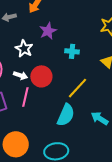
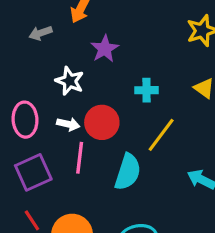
cyan cross: (72, 51) -> (146, 90), moved
cyan semicircle: (66, 115) -> (128, 172), moved

